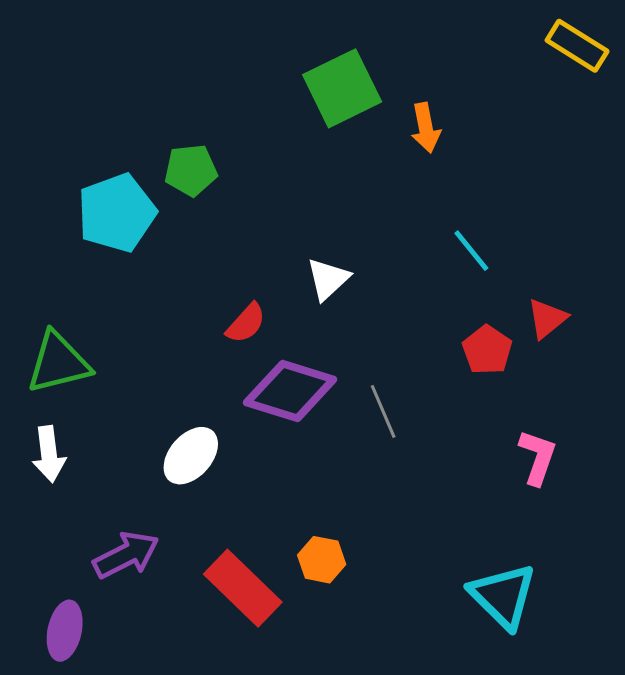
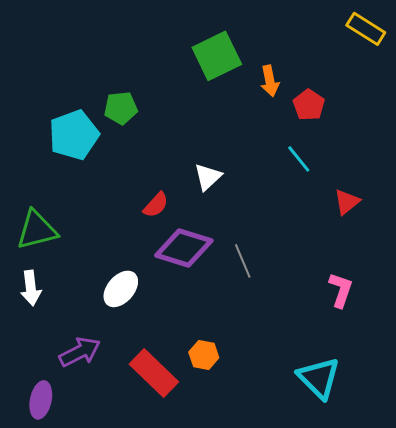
red pentagon: (487, 350) -> (309, 105), moved

